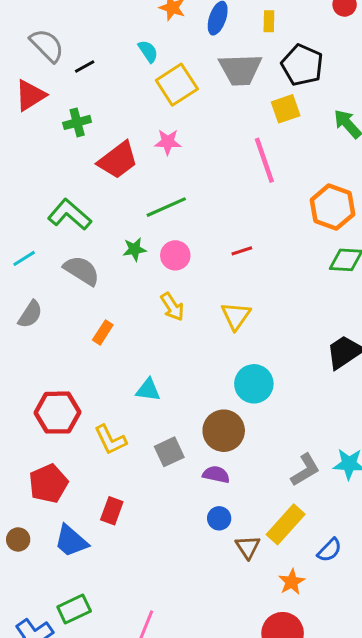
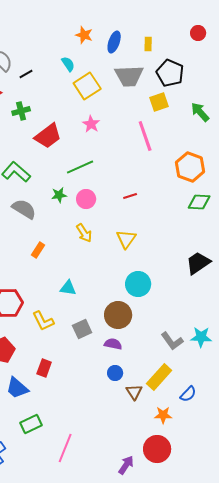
pink star: (168, 142) -> (91, 124), moved, turned 30
gray L-shape: (305, 470) -> (172, 341), turned 85
orange star: (292, 582) -> (163, 415), turned 30
green rectangle: (74, 609) -> (31, 424), moved

